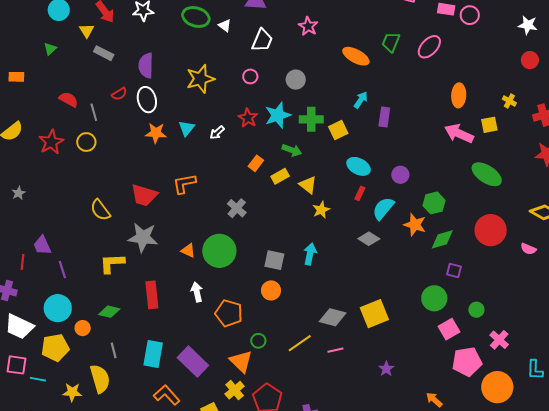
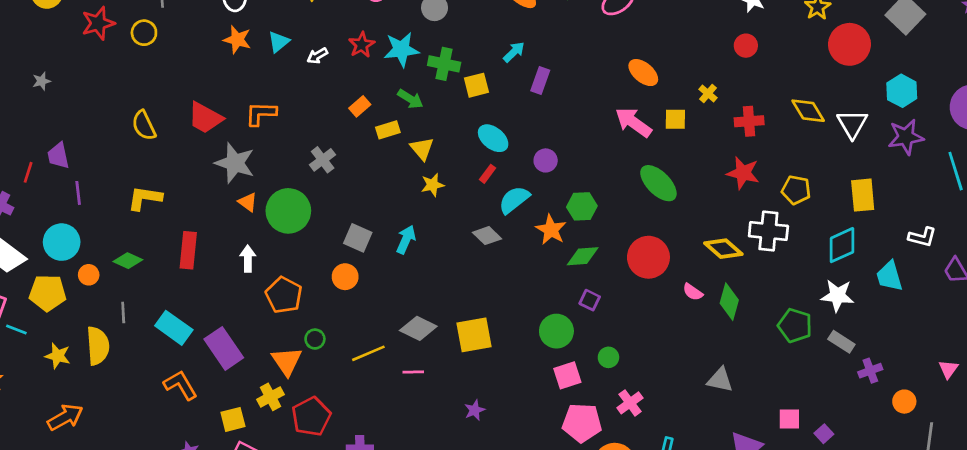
orange ellipse: (459, 95) -> (643, 73), turned -65
gray star: (143, 237) -> (235, 163), moved
cyan rectangle: (153, 354) -> (174, 328), turned -76

